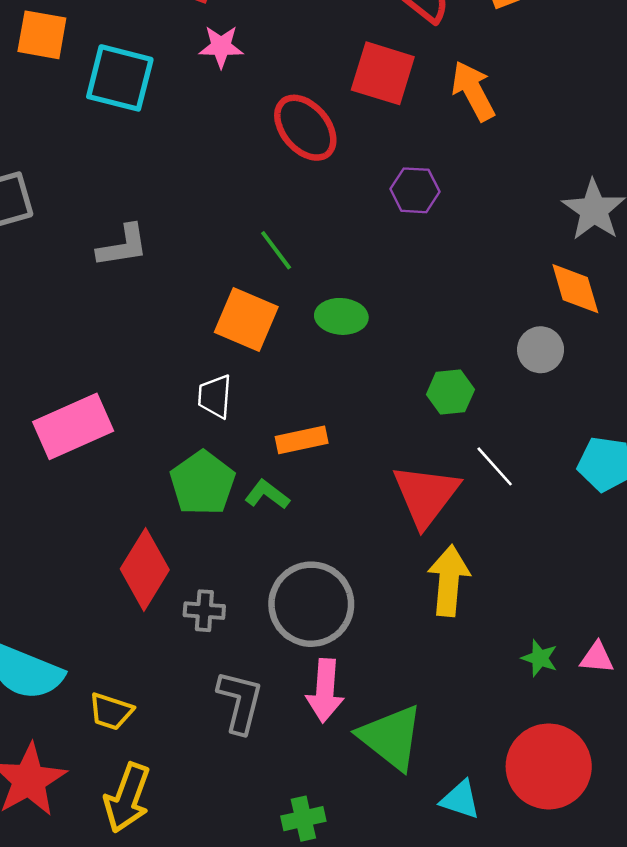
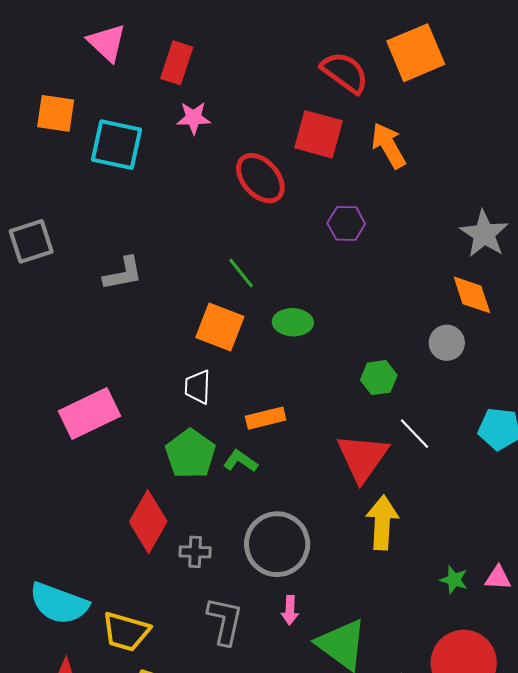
pink arrow: (325, 691) -> (290, 610), size x0.6
yellow trapezoid: (111, 711) -> (126, 632), size x1.4

